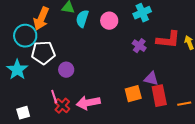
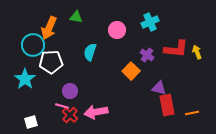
cyan semicircle: (82, 19) -> (90, 52), moved
purple circle: (66, 70) -> (70, 91), moved
orange square: (133, 94) -> (131, 71), moved, turned -30
pink line: (54, 97) -> (62, 106), turned -56

